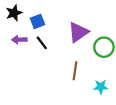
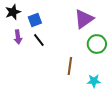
purple triangle: (78, 32) -> (84, 19), moved
purple arrow: (19, 40) -> (18, 37), turned -96

